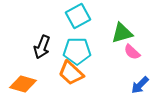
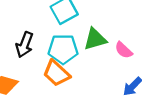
green triangle: (122, 33) -> (95, 39), moved

